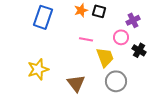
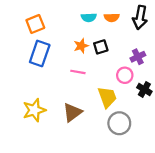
black square: (99, 11) -> (101, 47), turned -32
pink line: (86, 39) -> (78, 72), moved
brown triangle: (76, 83) -> (72, 112), moved, turned 30

